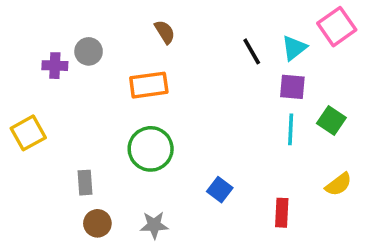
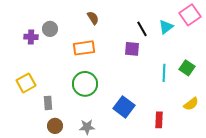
purple square: (292, 87) -> (132, 49), moved
yellow square: (28, 133) -> (26, 83), moved
blue square: (220, 190) -> (124, 107), size x1.5

